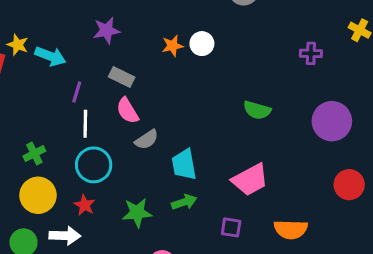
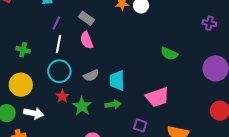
gray semicircle: (147, 140) -> (91, 75), moved
green cross: (34, 154) -> (23, 50), moved, turned 32
red star: (85, 205) -> (62, 96), moved
green star: (137, 213) -> (82, 106), turned 30

